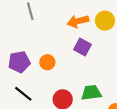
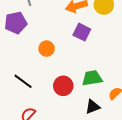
purple pentagon: (19, 62) -> (16, 23), moved

